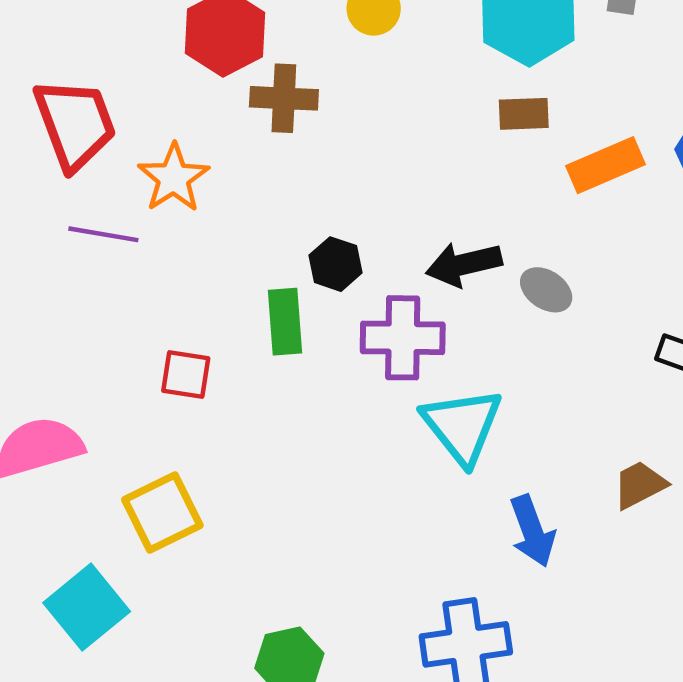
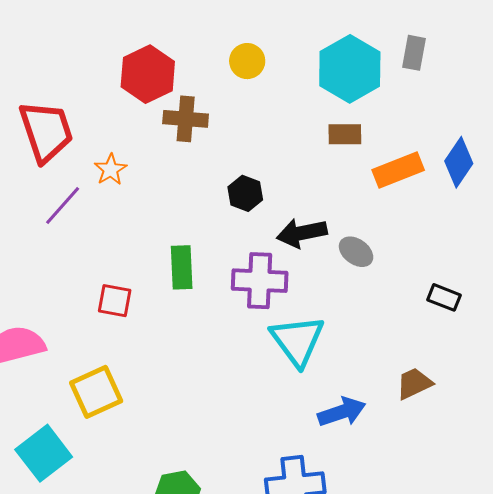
orange star: (174, 178) -> (111, 170), size x0.7
purple line: (103, 234) -> (63, 206), turned -60
black hexagon: (335, 264) -> (245, 193), moved
blue arrow: (532, 531) -> (342, 412), turned -90

